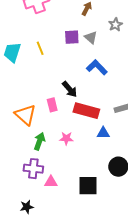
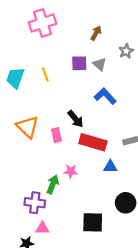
orange triangle: (25, 115) -> (28, 127), moved
green arrow: (39, 141) -> (53, 184), moved
pink triangle: (51, 182) -> (42, 228), moved

